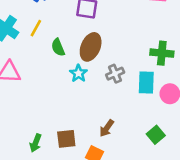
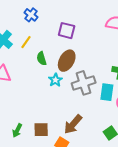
gray cross: (115, 74) -> (84, 83), size x1.6
brown arrow: (107, 128) -> (73, 124), size x1.5

